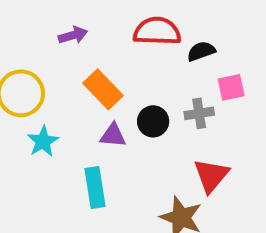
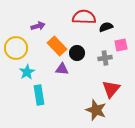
purple arrow: (73, 35) -> (38, 26), moved
black circle: (153, 121) -> (77, 53), moved
cyan rectangle: (95, 187) -> (39, 95), moved

